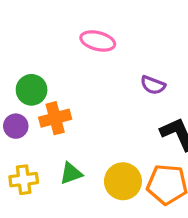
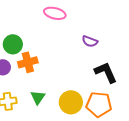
green triangle: (71, 173) -> (38, 97), turned -35

